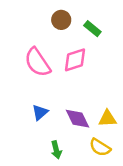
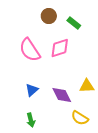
yellow triangle: (107, 119) -> (87, 86), moved
green arrow: (56, 150) -> (31, 120), moved

